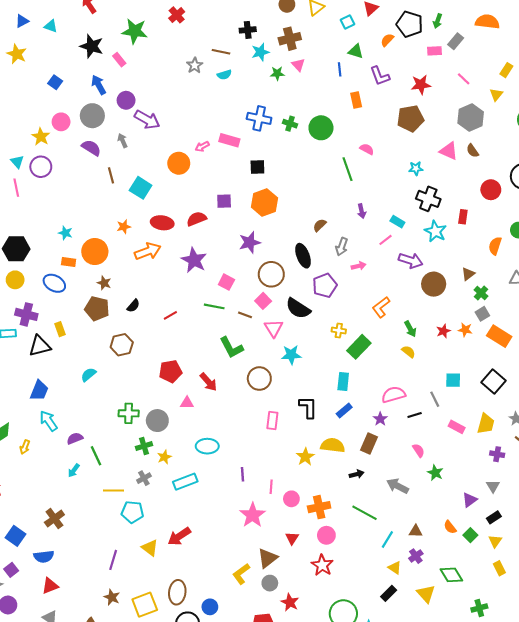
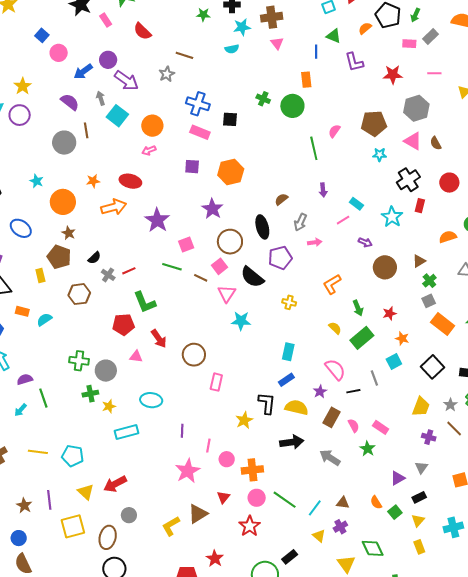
brown line: (221, 52) -> (184, 55), moved
gray star: (195, 65) -> (167, 74), moved
green star: (277, 73) -> (203, 15), moved
cyan semicircle: (224, 75) -> (232, 49), moved
pink line: (464, 79) -> (434, 73), turned -48
blue arrow: (99, 85) -> (83, 71), moved, turned -102
orange rectangle: (356, 100) -> (306, 80), moved
gray circle: (92, 116) -> (64, 143), moved
gray hexagon: (471, 117) -> (416, 108), moved
blue cross: (259, 118) -> (198, 104), moved
brown pentagon: (410, 118) -> (374, 123), moved
pink circle: (61, 122) -> (59, 53), moved
pink rectangle: (229, 140) -> (200, 132), moved
pink arrow: (202, 146) -> (149, 150), moved
pink semicircle: (367, 149) -> (334, 131), turned -88
black square: (257, 167) -> (230, 119), moved
cyan square: (141, 188) -> (117, 116), moved
black cross: (428, 199) -> (408, 180), moved, turned 30
red semicircle: (197, 219) -> (142, 31), moved, turned -120
purple star: (250, 242) -> (212, 209), turned -30
orange semicircle: (495, 246) -> (448, 237), turned 48
purple arrow: (411, 260) -> (365, 242), size x0.6
orange rectangle: (69, 262) -> (22, 311), moved
pink square: (226, 282) -> (186, 244), turned 35
yellow rectangle: (60, 329) -> (40, 276), moved
orange star: (465, 330) -> (402, 338), moved
green L-shape: (231, 347) -> (145, 302), moved
green rectangle: (359, 347) -> (362, 338), moved
yellow semicircle: (408, 352) -> (335, 328), moved
brown circle: (259, 379) -> (194, 355), moved
cyan square: (453, 380) -> (394, 362), turned -35
pink semicircle: (394, 395) -> (335, 369), turned 60
black L-shape: (308, 407) -> (267, 403), moved
pink rectangle: (457, 427) -> (381, 427), moved
brown rectangle: (369, 443) -> (332, 417), moved
yellow semicircle: (333, 445) -> (297, 407), moved
black arrow: (357, 474) -> (292, 442), size x1.6
gray cross: (144, 478) -> (108, 275), moved, turned -32
yellow line: (113, 491) -> (38, 452), moved
green line: (365, 513) -> (285, 500), moved
purple line: (113, 560) -> (49, 500), turned -30
gray circle: (270, 583) -> (129, 515), moved
black rectangle: (389, 593) -> (290, 557), moved
brown star: (112, 597) -> (24, 505), moved
yellow square: (145, 605) -> (73, 526), moved
blue circle: (210, 607) -> (19, 538), moved

